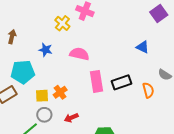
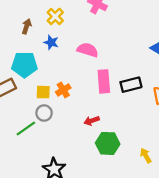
yellow cross: (62, 23) -> (55, 16), moved
brown arrow: (12, 37) -> (27, 26), moved
red arrow: (71, 118) -> (92, 121), moved

